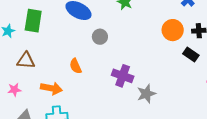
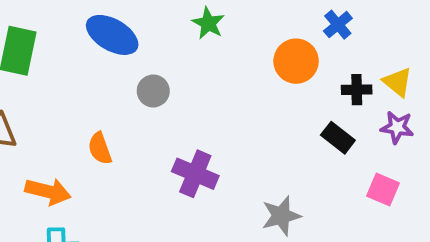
orange circle: (173, 30) -> (296, 61), moved
gray star: (146, 94) -> (281, 216), moved

